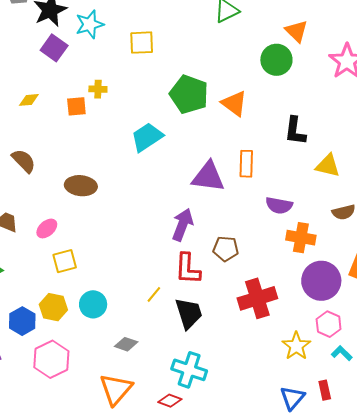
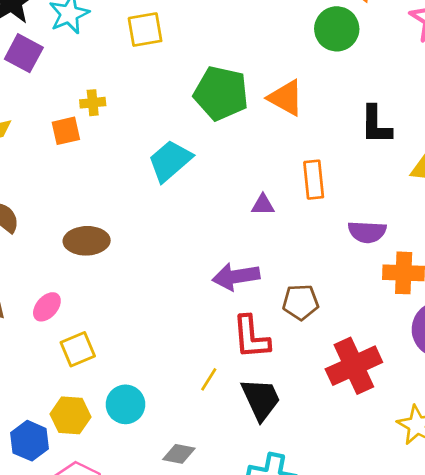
purple triangle: (208, 177) -> (263, 205), size x0.5
purple arrow: (183, 225) -> (236, 277), turned -112

